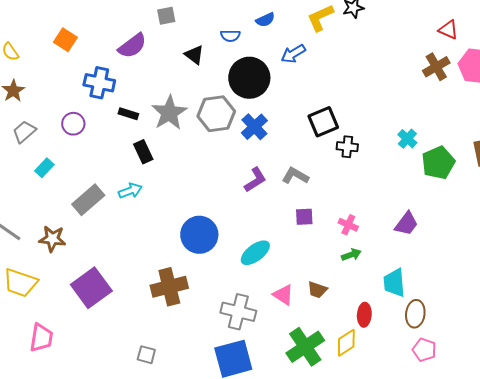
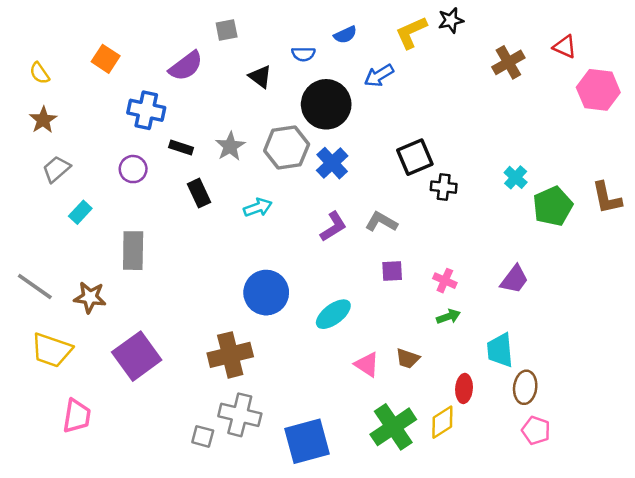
brown cross: (436, 67) -> (508, 62), moved
gray star: (169, 113) -> (230, 146), size x0.7
purple circle: (73, 124) -> (133, 169), moved
cyan arrow: (130, 191) -> (258, 207), moved
gray rectangle: (88, 200) -> (133, 251), turned -48
gray cross: (238, 312) -> (240, 415), moved

